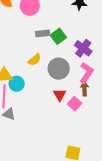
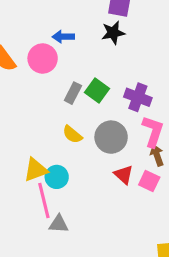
gray rectangle: (43, 33) -> (73, 93), turned -40
yellow semicircle: (35, 60) -> (72, 134), turned 96

